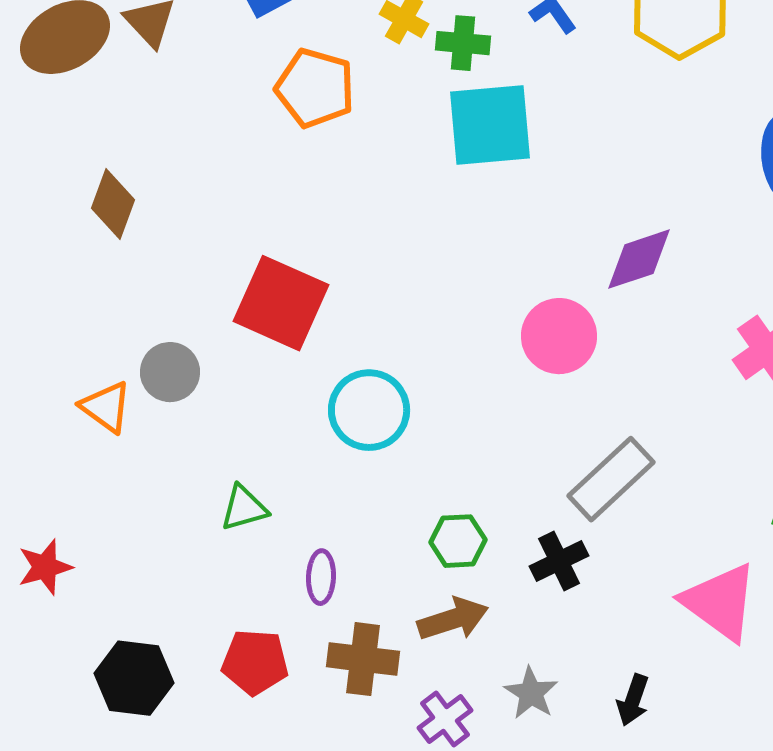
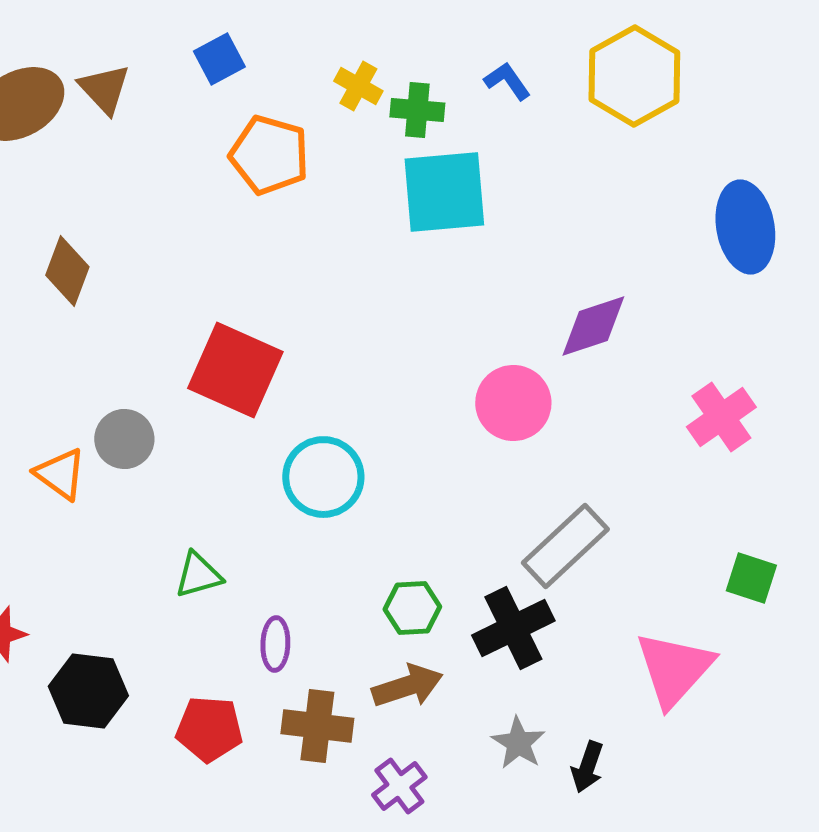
black cross: (559, 561) -> (513, 628), size x1.4
pink triangle: (720, 602) -> (674, 669), turned 36
black hexagon: (134, 678) -> (88, 691), moved
gray star: (531, 693) -> (518, 743), moved

